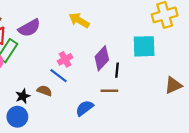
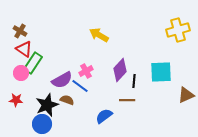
purple semicircle: (29, 28) -> (62, 80), moved
cyan square: (144, 46) -> (161, 72), moved
black star: (23, 96) -> (47, 105), size x1.6

